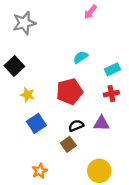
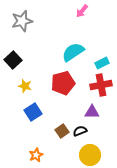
cyan semicircle: (80, 57) -> (73, 52), size x1.6
red cross: (111, 94) -> (101, 85), size x1.5
black semicircle: (76, 126) -> (80, 131), moved

